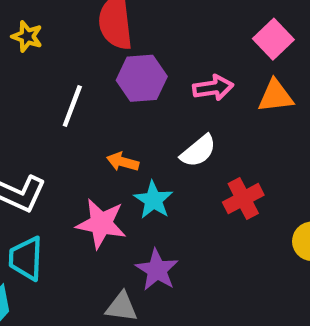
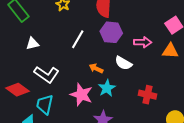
white semicircle: (198, 151) -> (123, 63), moved, turned 60
red cross: (243, 199) -> (148, 95), turned 30

